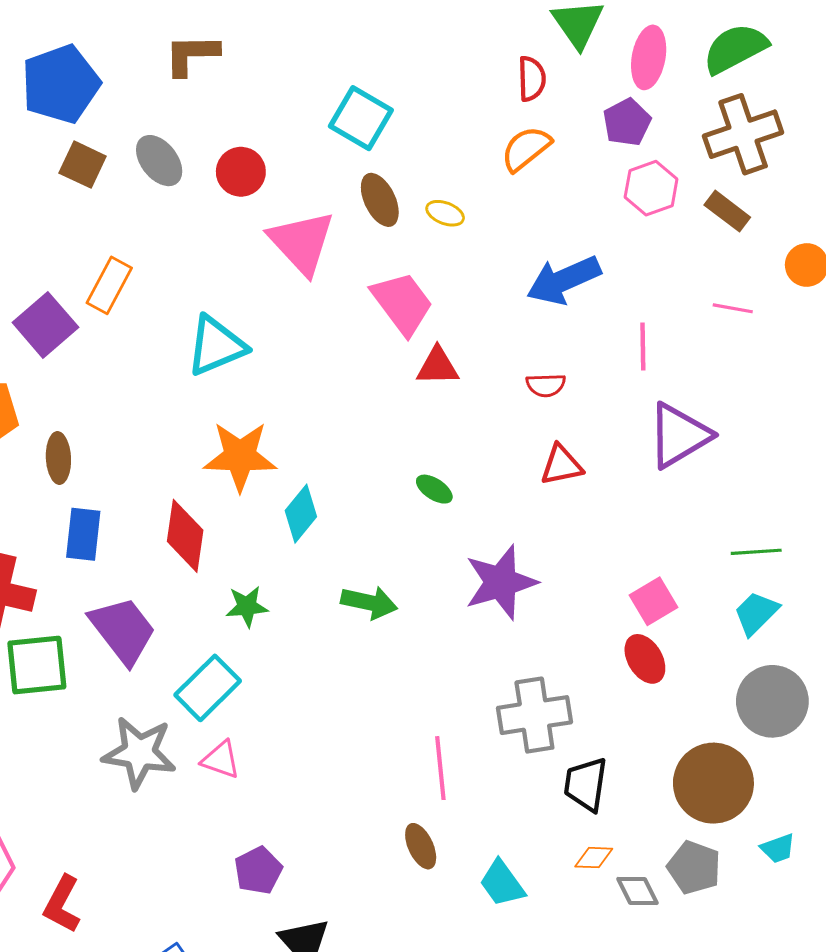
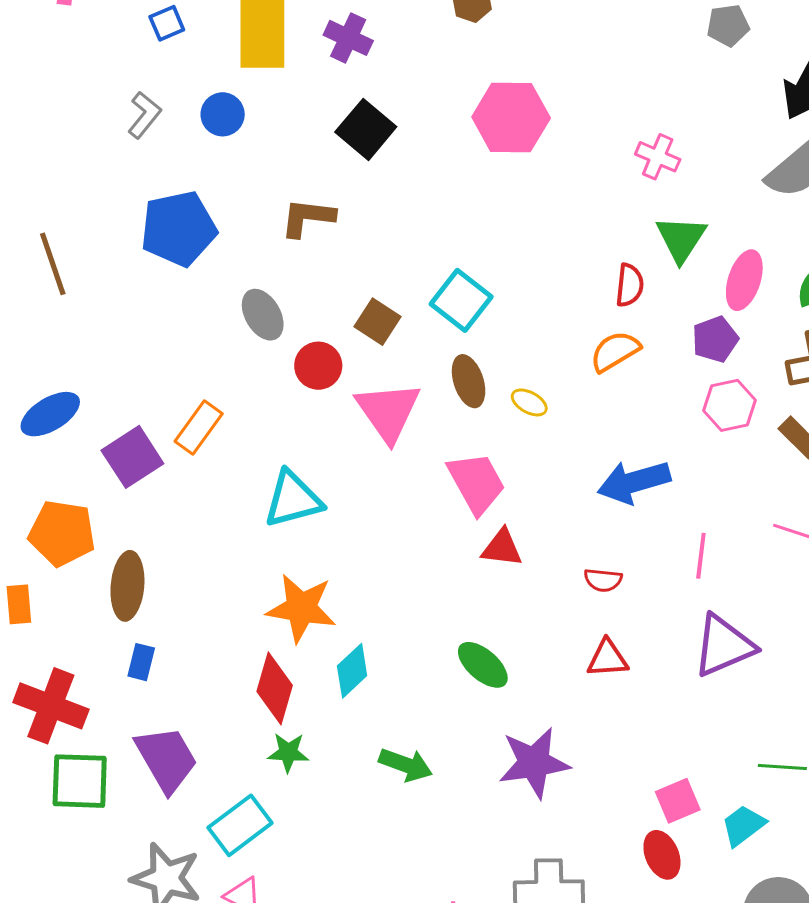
brown square: (83, 165) -> (377, 322), moved
red circle: (241, 172) -> (318, 366), moved
brown ellipse: (58, 458) -> (127, 586), size x1.4
green ellipse: (434, 489) -> (483, 665), size x1.5
blue rectangle: (83, 534) -> (141, 662), size x0.7
red diamond: (185, 536) -> (275, 688), moved
cyan trapezoid: (756, 613) -> (743, 825), moved

